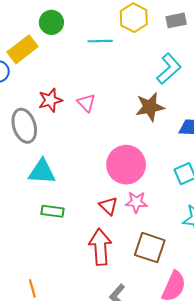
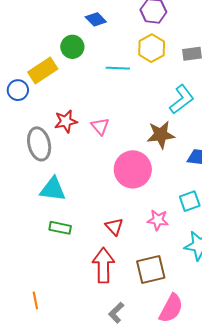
pink circle: (126, 165) -> (133, 169), moved
pink star: (136, 202) -> (158, 220), moved
brown square: (150, 248) -> (151, 270), turned -36

